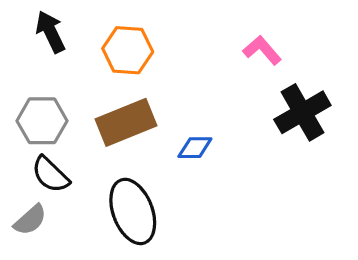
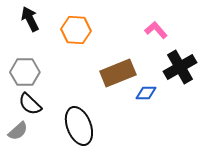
brown rectangle: (126, 122) -> (118, 73), moved
blue diamond: (195, 148) -> (146, 93), moved

